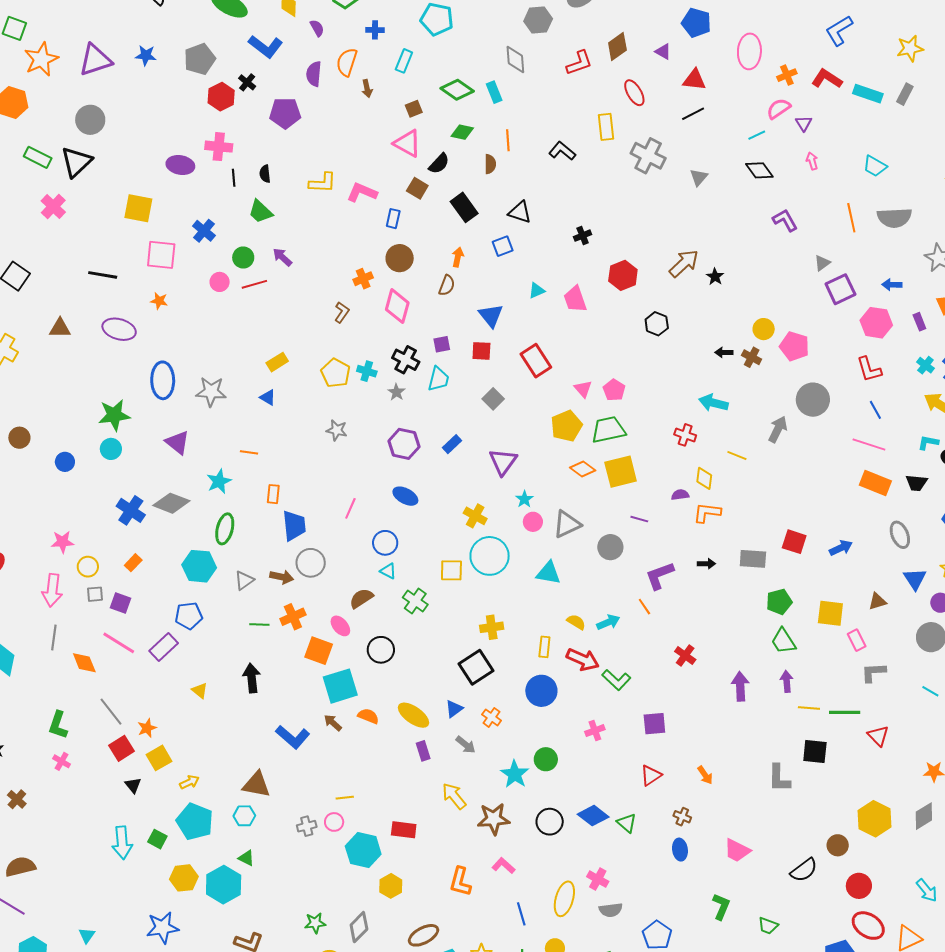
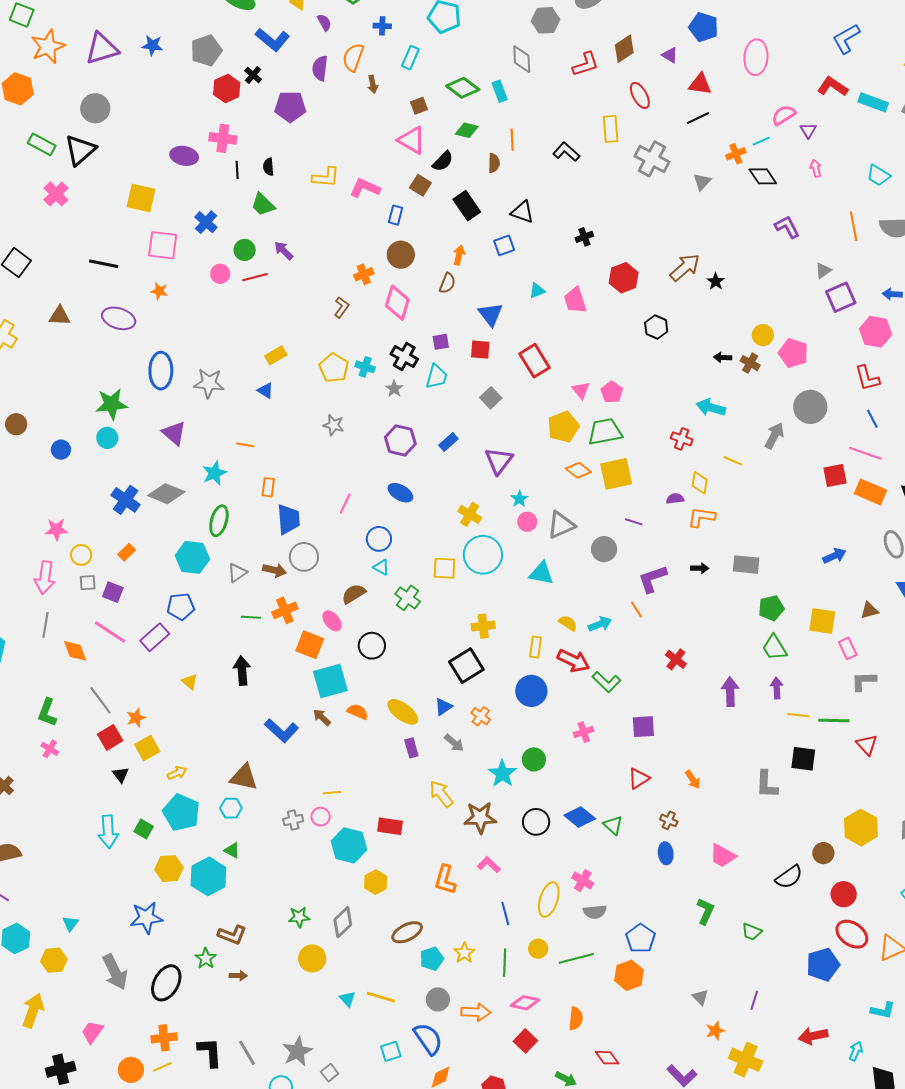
orange cross: (787, 75) -> (736, 154), moved
red square: (794, 542) -> (835, 476), moved, turned -30

